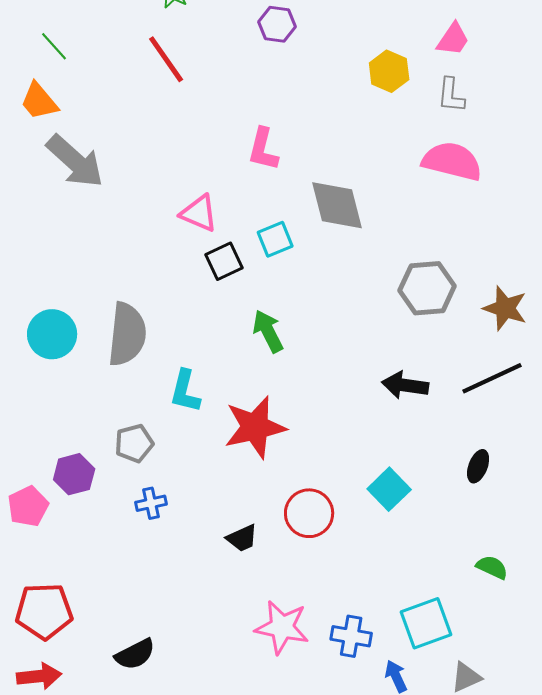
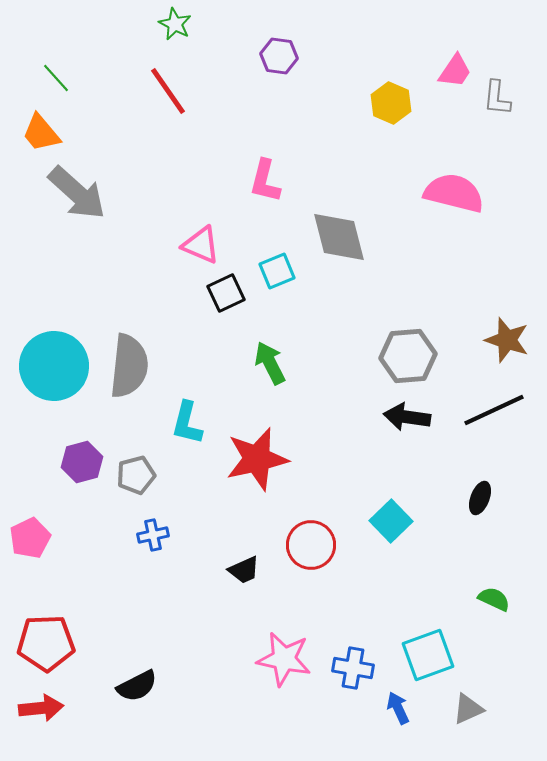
gray L-shape: (451, 95) -> (497, 98), moved
gray hexagon: (427, 288) -> (408, 356), moved
cyan circle: (52, 334) -> (54, 366), size x1.4
purple hexagon: (74, 474) -> (82, 462), moved

